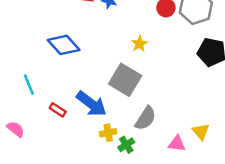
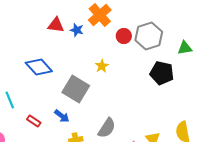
gray square: (125, 80) -> (76, 89), moved
blue arrow: (91, 104) -> (62, 116), size x0.6

